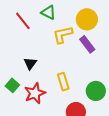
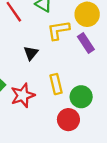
black triangle: (30, 63) -> (31, 53), moved
green circle: (96, 91) -> (81, 97), moved

